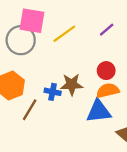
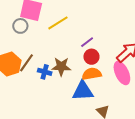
purple line: (107, 30) -> (87, 42), moved
gray circle: (21, 40) -> (20, 26), size x0.6
brown line: (30, 110) -> (26, 63), moved

